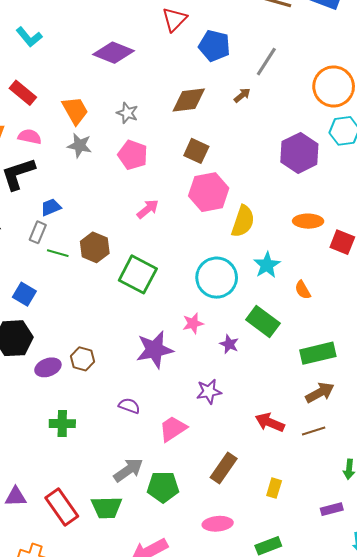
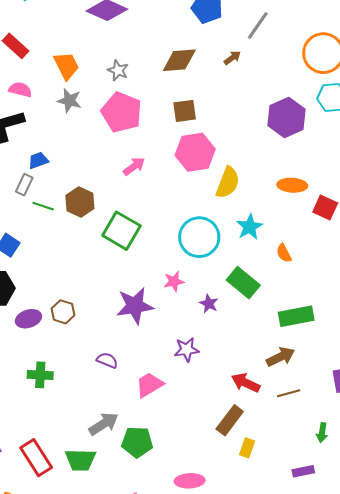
brown square: (196, 151) -> (185, 111), turned -35
pink pentagon: (133, 155) -> (122, 112), size x1.4
brown arrow: (320, 393) -> (281, 357), moved
brown rectangle: (224, 468) -> (230, 420), moved

